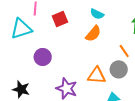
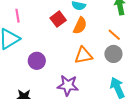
red square: (60, 19) -> (58, 19), moved
orange triangle: (97, 75) -> (83, 55), moved

